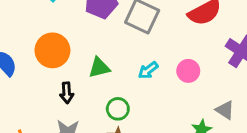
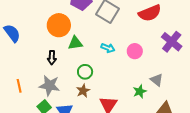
orange circle: (52, 50) -> (59, 25), moved
cyan arrow: (148, 70) -> (108, 48), turned -128

